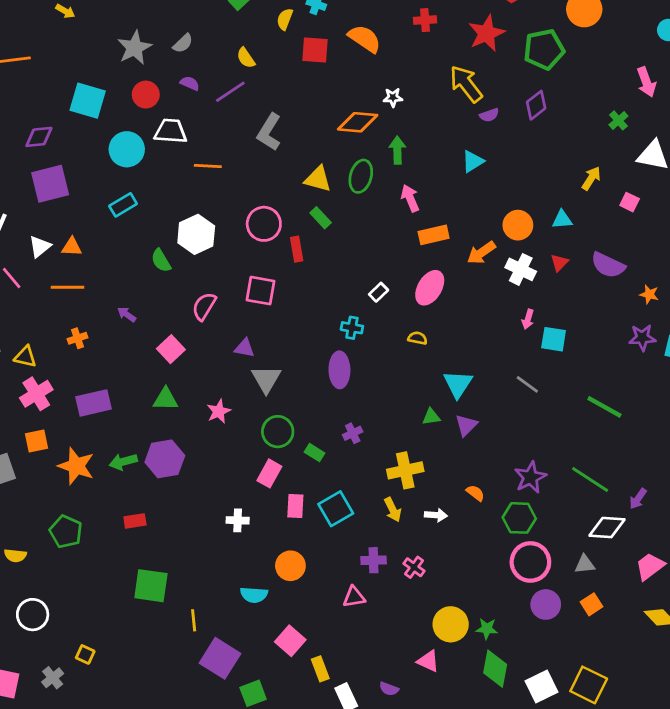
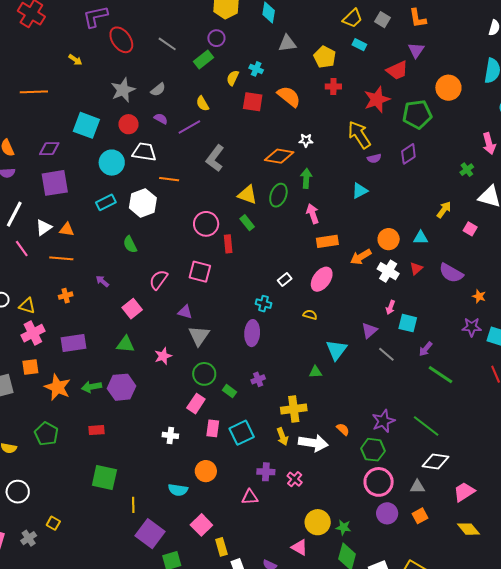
white hexagon: (196, 234) -> (143, 203), moved
purple triangle: (466, 425) -> (369, 330), moved
purple arrow: (638, 499) -> (426, 349), moved
white arrow: (436, 515) -> (313, 443), size x1.8

